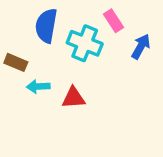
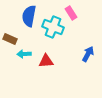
blue arrow: (141, 46) -> (88, 54), moved

